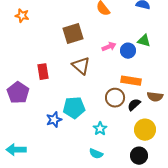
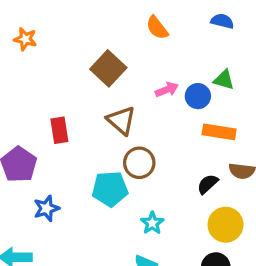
brown square: (73, 34) -> (108, 68), turned -30
orange rectangle: (131, 81) -> (219, 132), moved
brown circle: (115, 98) -> (139, 163), moved
blue star: (54, 120) -> (46, 208), moved

